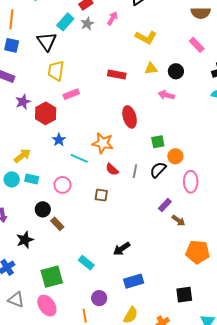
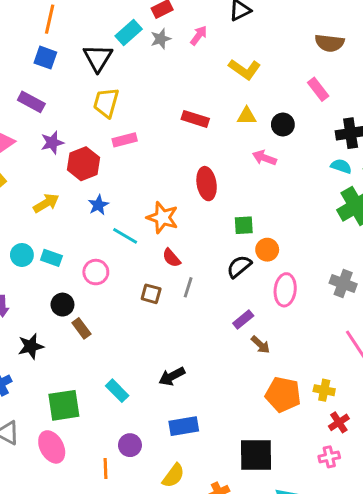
yellow arrow: (22, 156) -> (46, 203), moved
gray line: (135, 171) -> (188, 287), moved
black square: (184, 295) -> (256, 455), size x1.4

